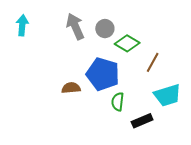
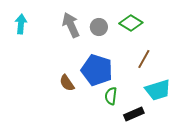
green diamond: (127, 43) -> (131, 23), moved
brown semicircle: (71, 88) -> (67, 83), turned -120

